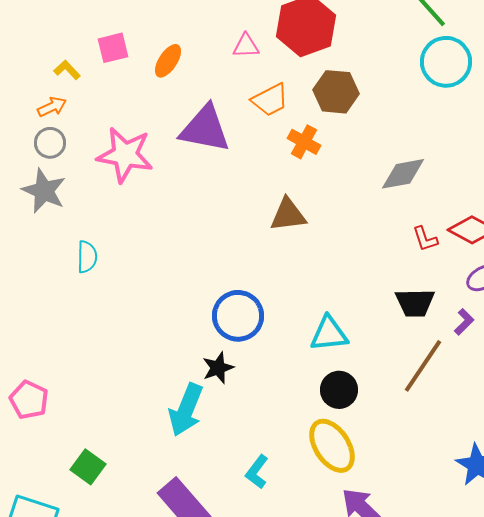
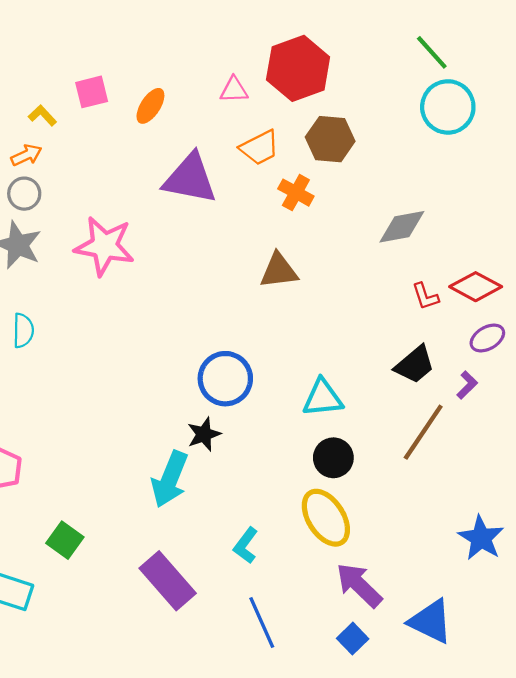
pink star: (125, 155) -> (104, 246), moved
cyan semicircle: (87, 257) -> (23, 331), moved
black trapezoid: (415, 303) -> (415, 365), turned -39

